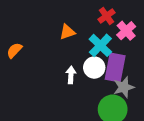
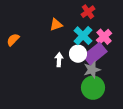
pink cross: (126, 31) -> (104, 37), moved
purple rectangle: (115, 68) -> (95, 54), turned 40
gray star: (124, 87) -> (92, 70), moved

